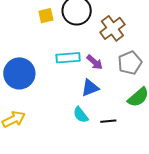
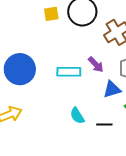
cyan rectangle: (68, 58) -> (69, 72), moved
blue triangle: (90, 88) -> (112, 89), moved

